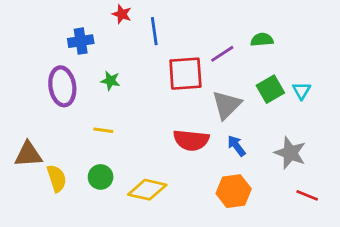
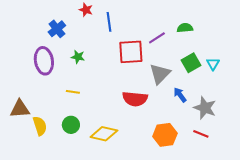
blue cross: (81, 41) -> (57, 29), turned -30
blue arrow: (236, 146) -> (180, 95), moved
red line: (307, 195) -> (201, 134), moved

